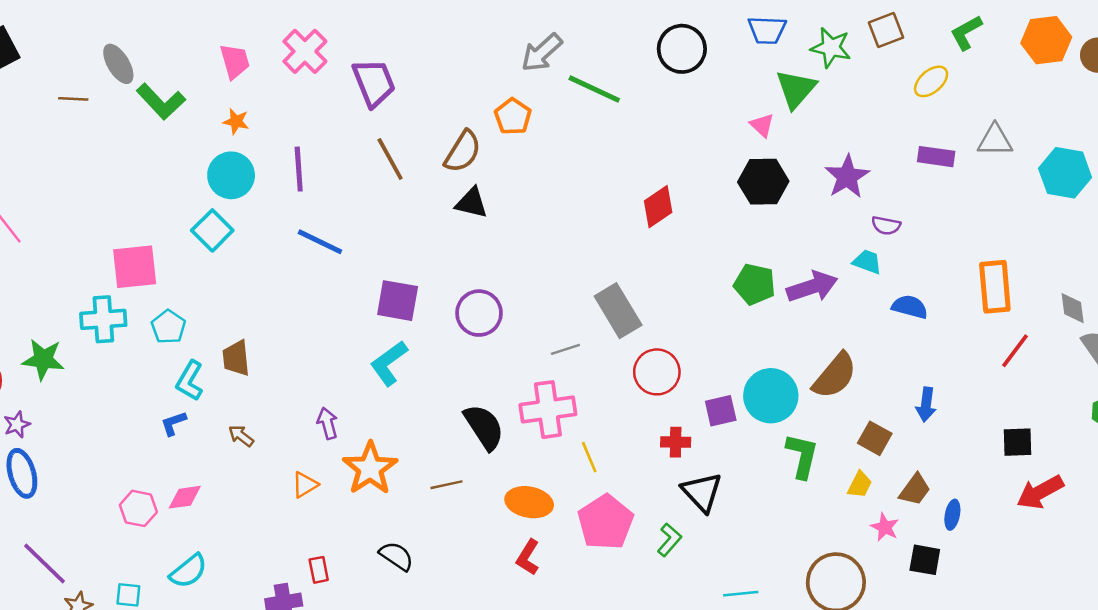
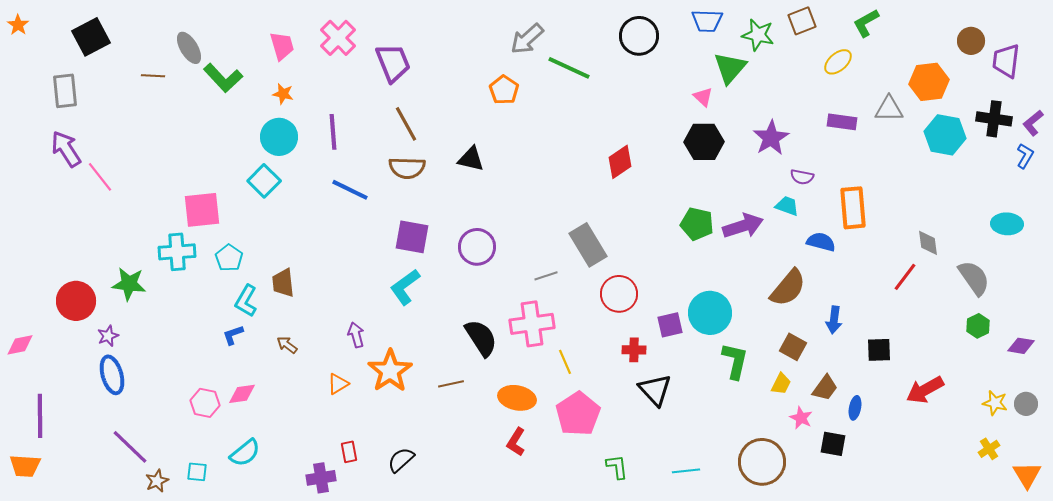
orange hexagon: (1046, 40) -> (929, 82), moved
brown semicircle: (463, 152) -> (407, 168), moved, turned 60
orange rectangle: (995, 287) -> (853, 208), moved
gray diamond: (1073, 308) -> (928, 243), moved
brown semicircle: (835, 376) -> (788, 288), moved
black square: (1017, 442) -> (879, 350), moved
green L-shape: (669, 540) -> (617, 467), moved, turned -48
black semicircle: (396, 556) -> (401, 460), moved, turned -76

